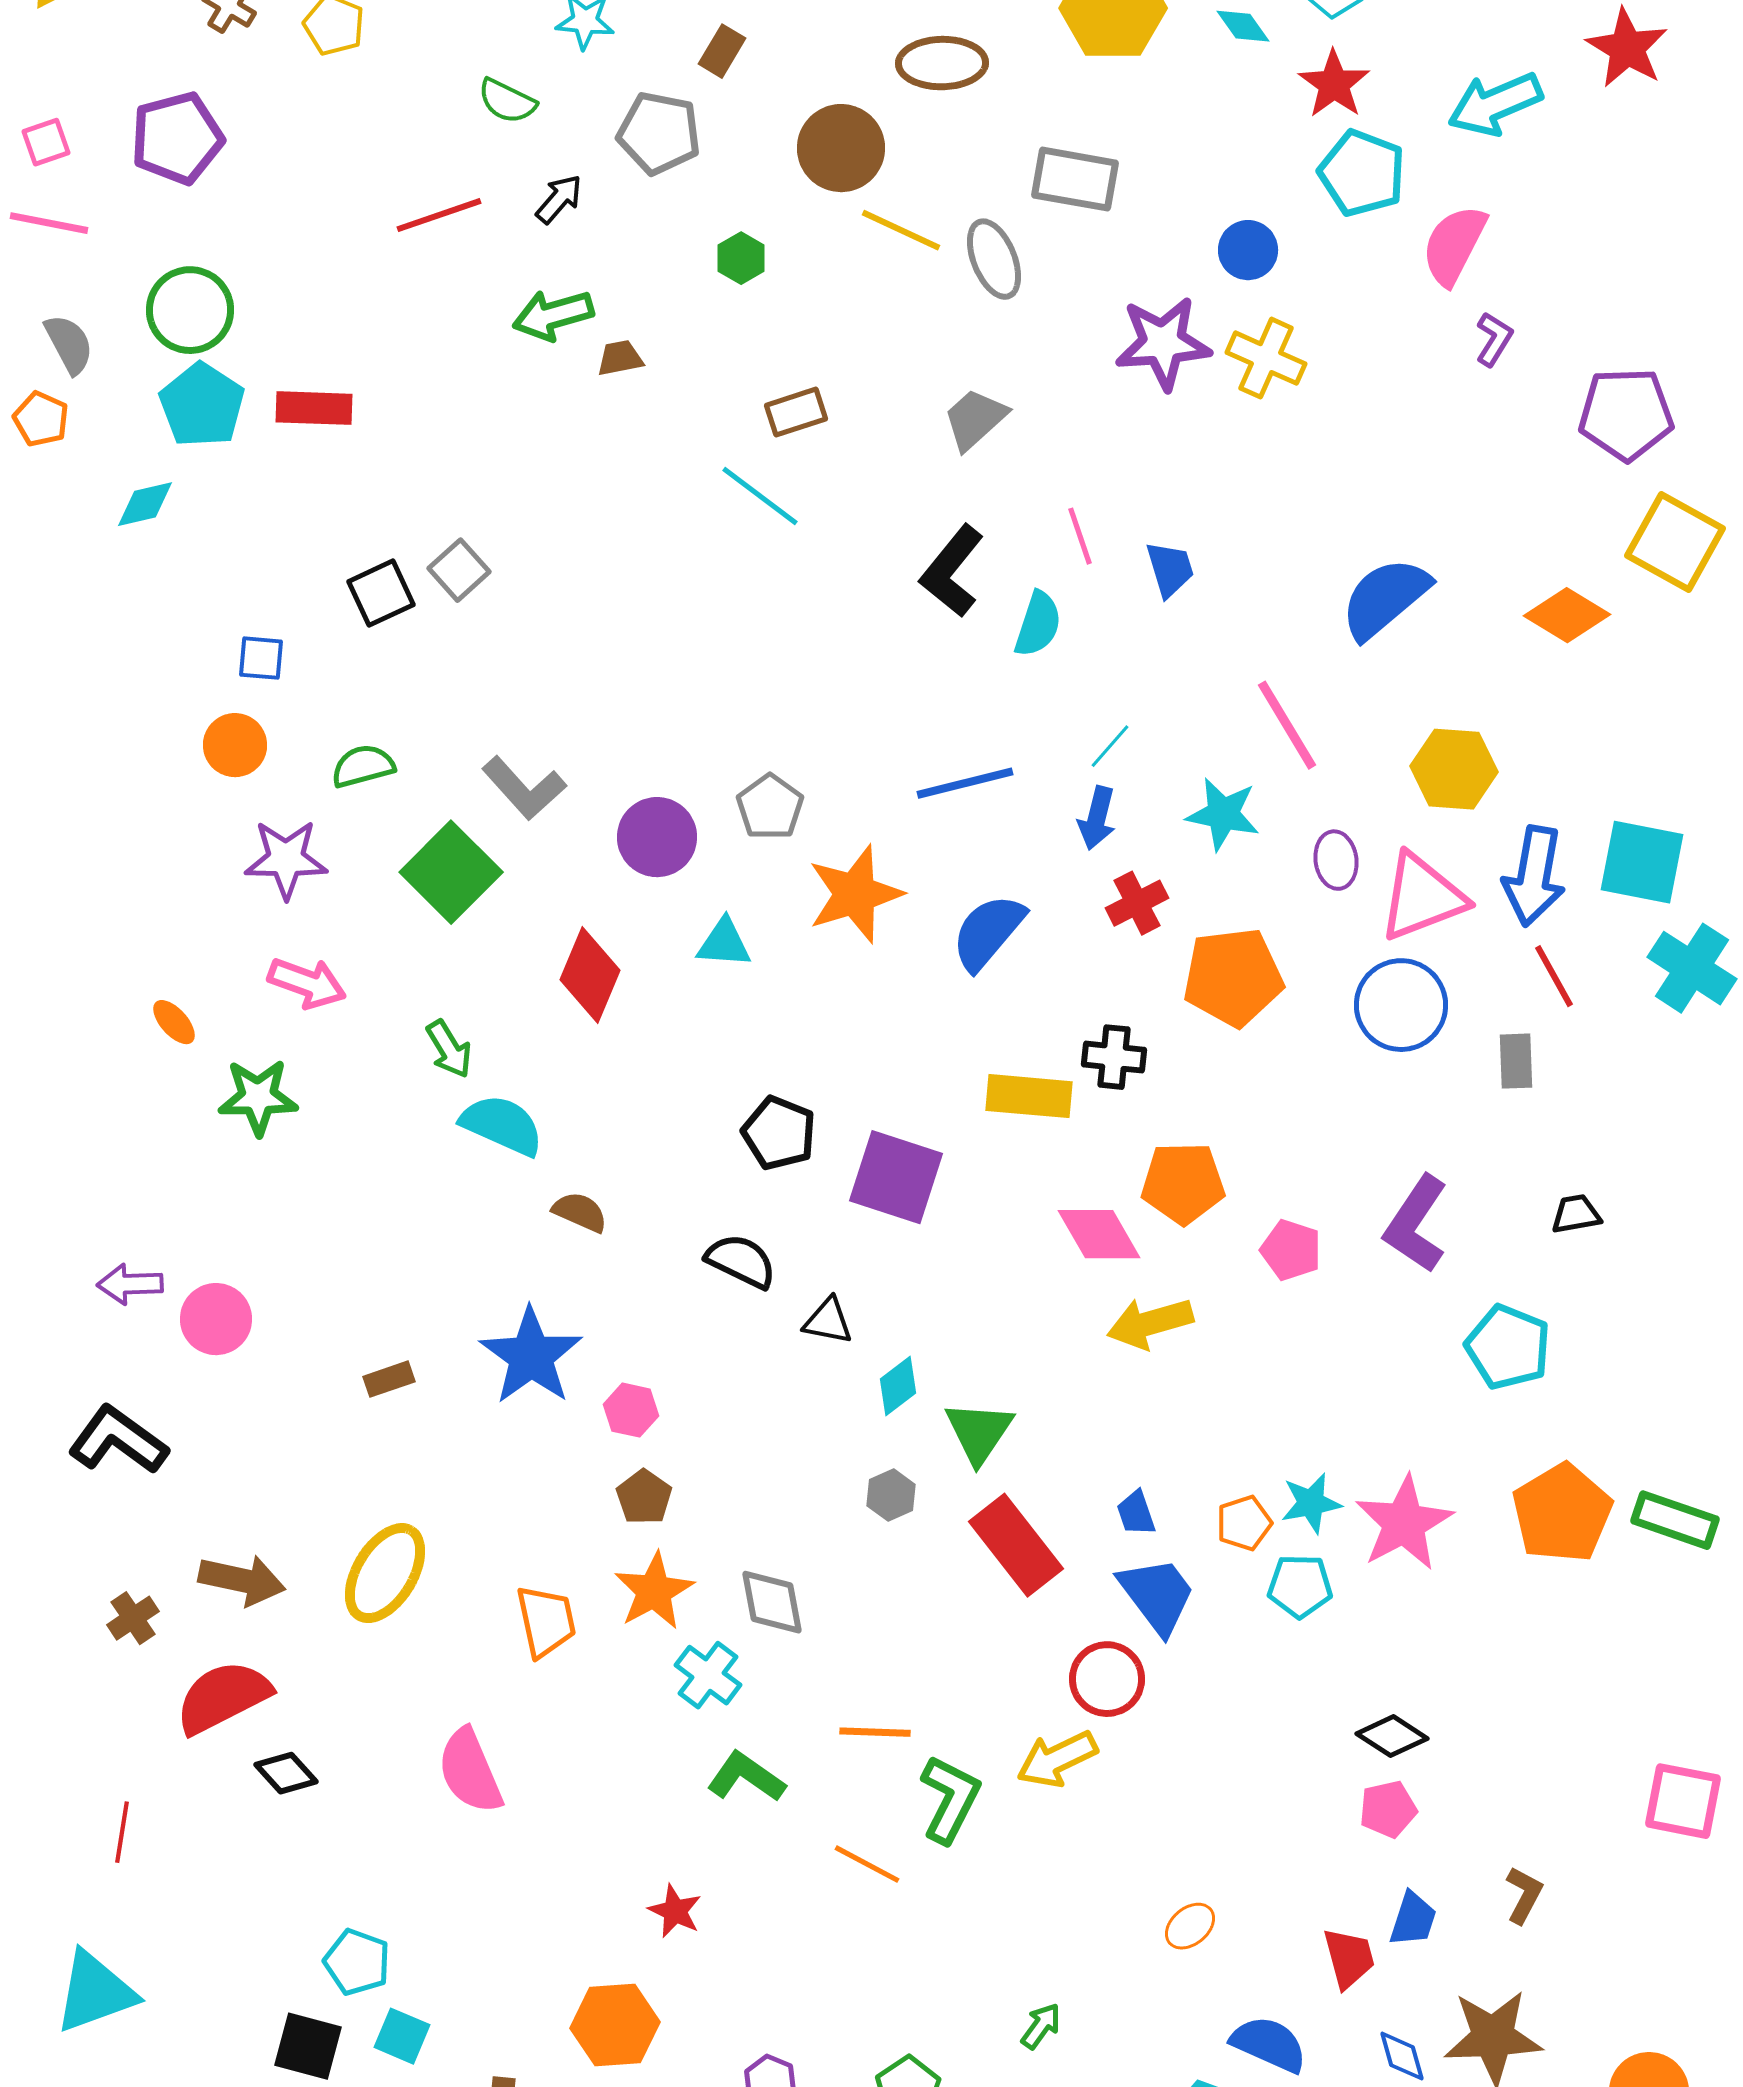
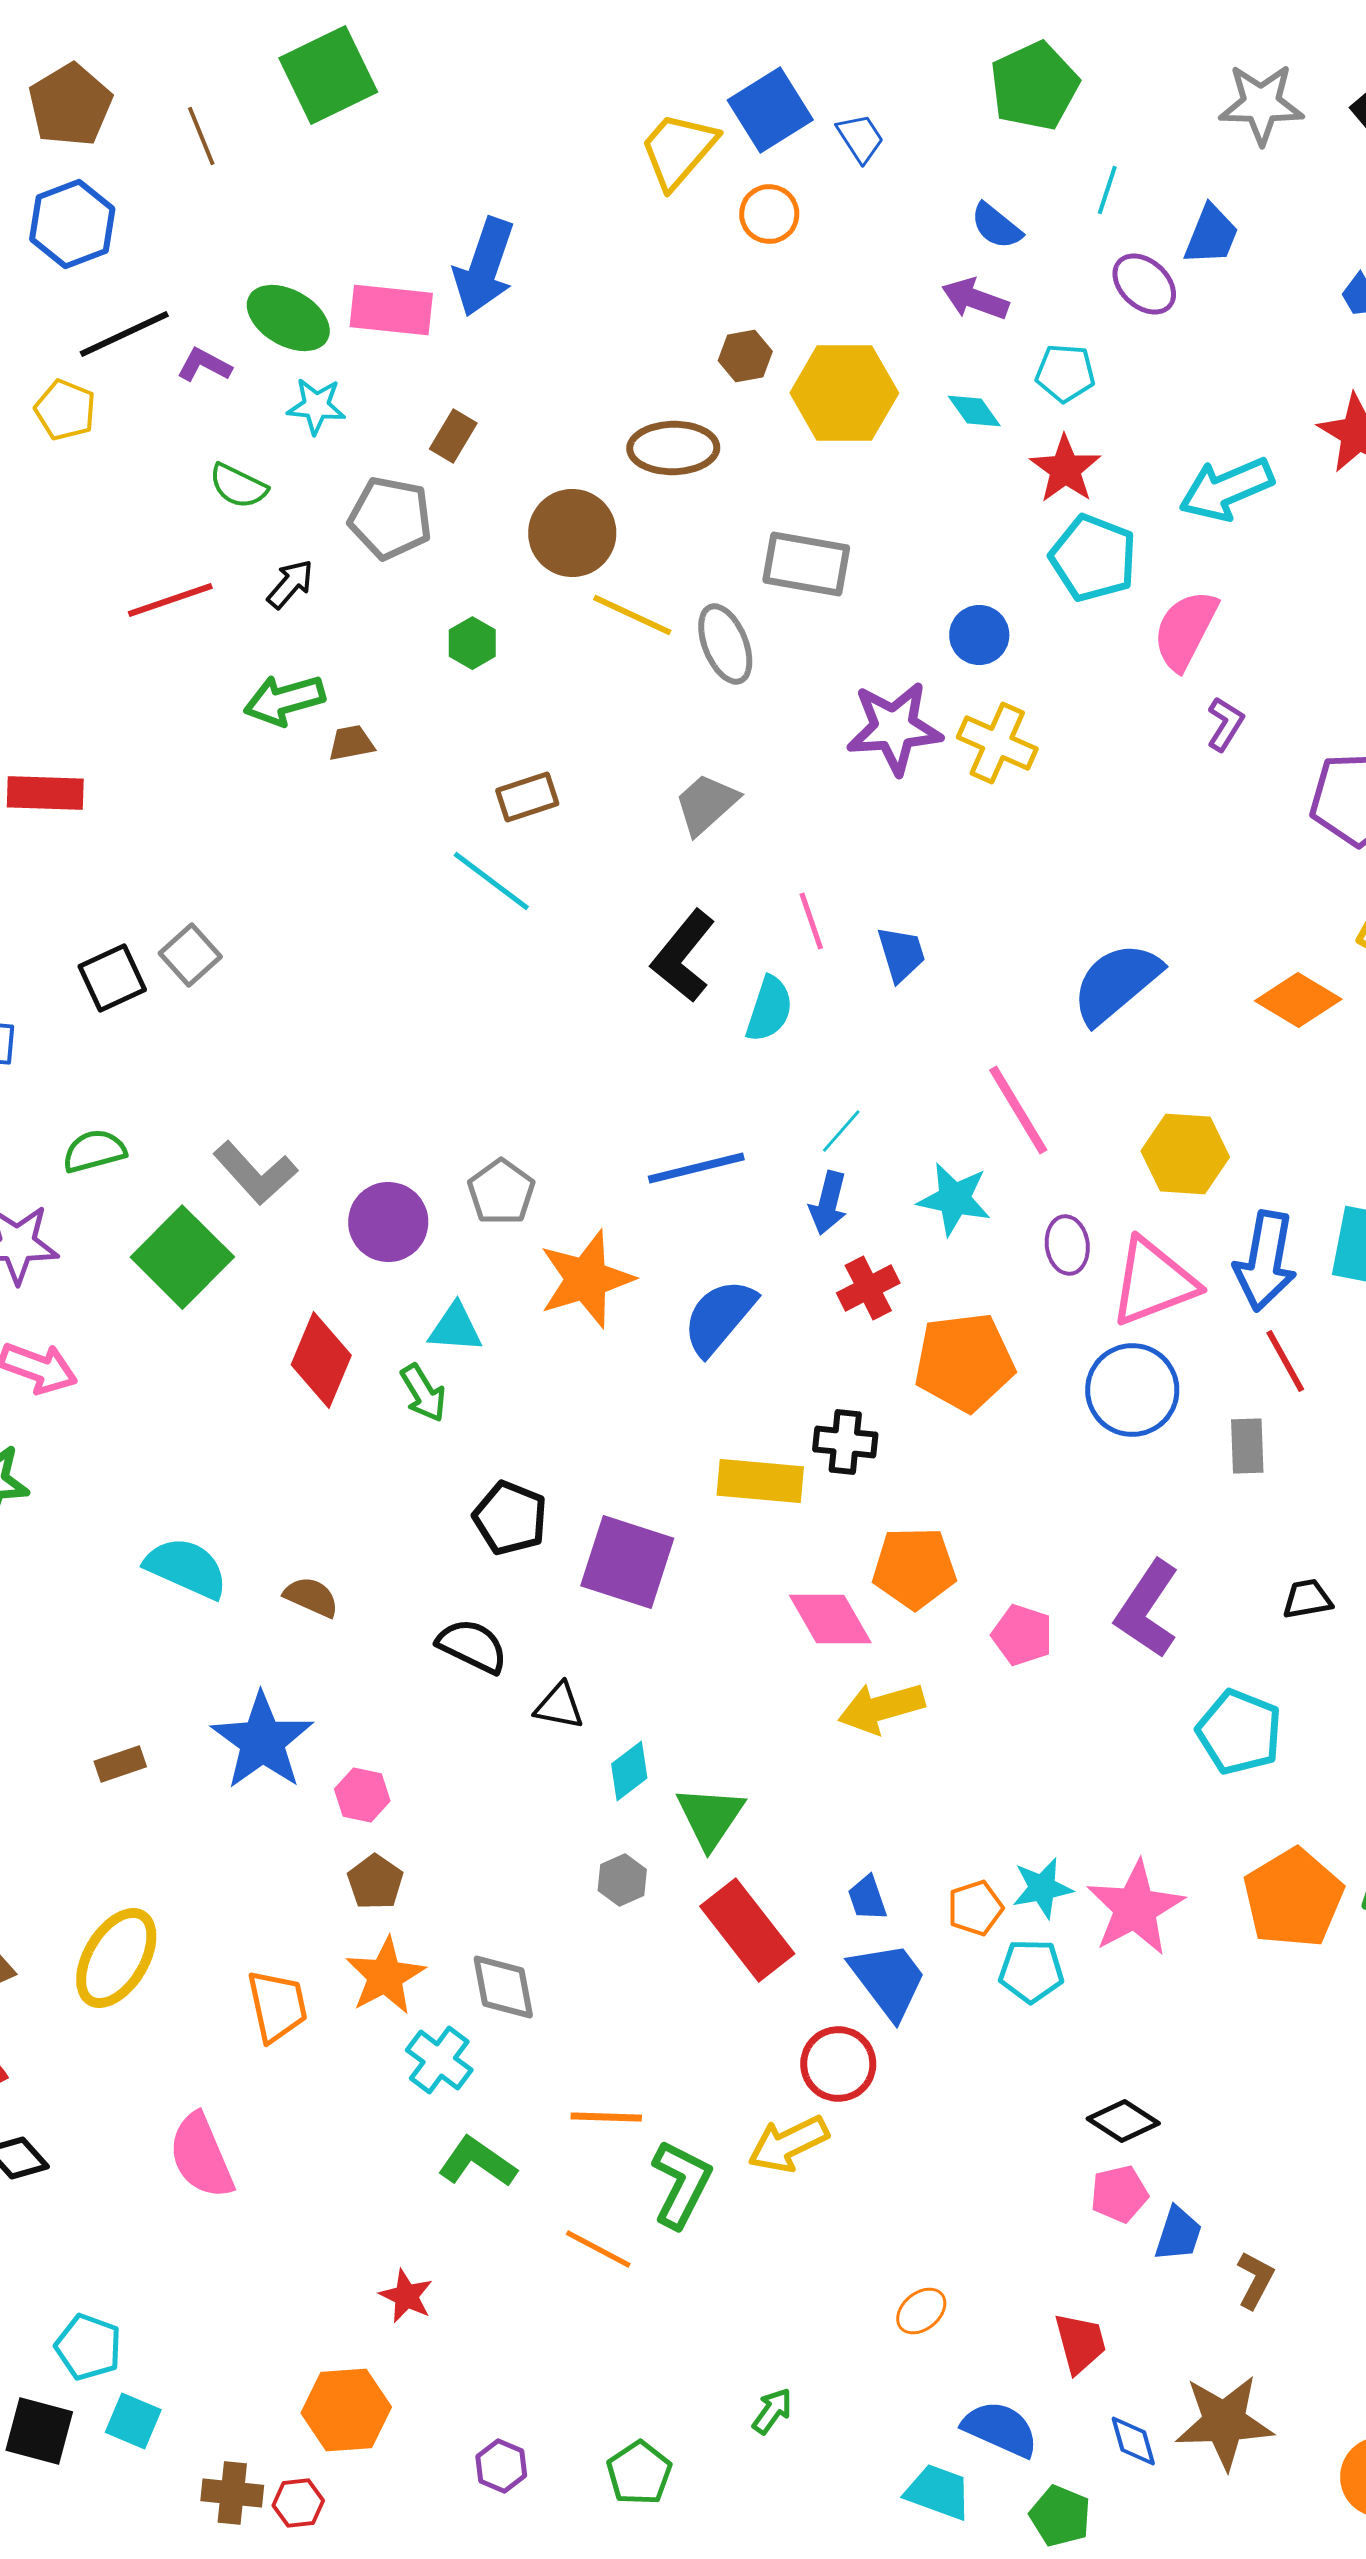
green arrow: (449, 1049) -> (423, 1393), moved
cyan semicircle: (502, 1125) -> (186, 1568), moved
blue trapezoid: (1413, 1919) -> (1178, 2234), moved

